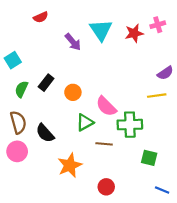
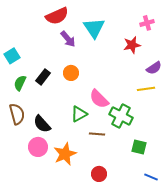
red semicircle: (41, 17) -> (57, 16), moved, size x1.6
red star: (134, 33) -> (132, 45), moved
orange circle: (73, 92) -> (71, 73), moved
green cross: (130, 125) -> (121, 116), turned 30
pink circle: (17, 151) -> (38, 147), moved

